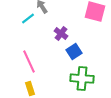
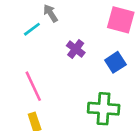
blue square: (74, 52) -> (115, 62), moved

